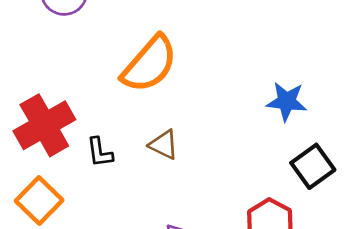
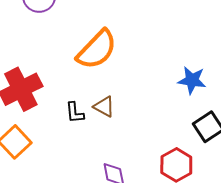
black L-shape: (100, 152) -> (75, 113), moved

